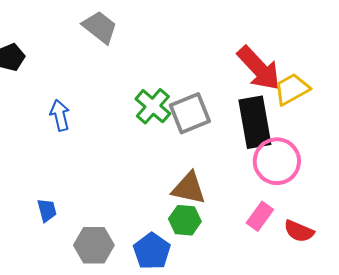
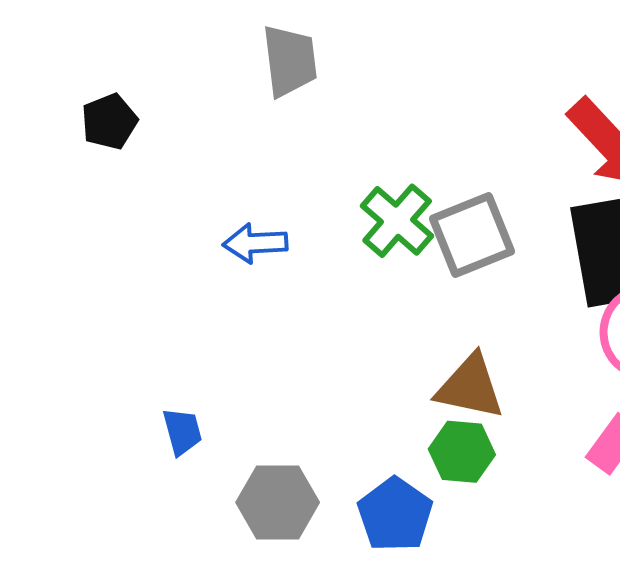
gray trapezoid: (100, 27) -> (290, 61), turned 45
blue arrow: (60, 115) -> (255, 243), moved, turned -80

